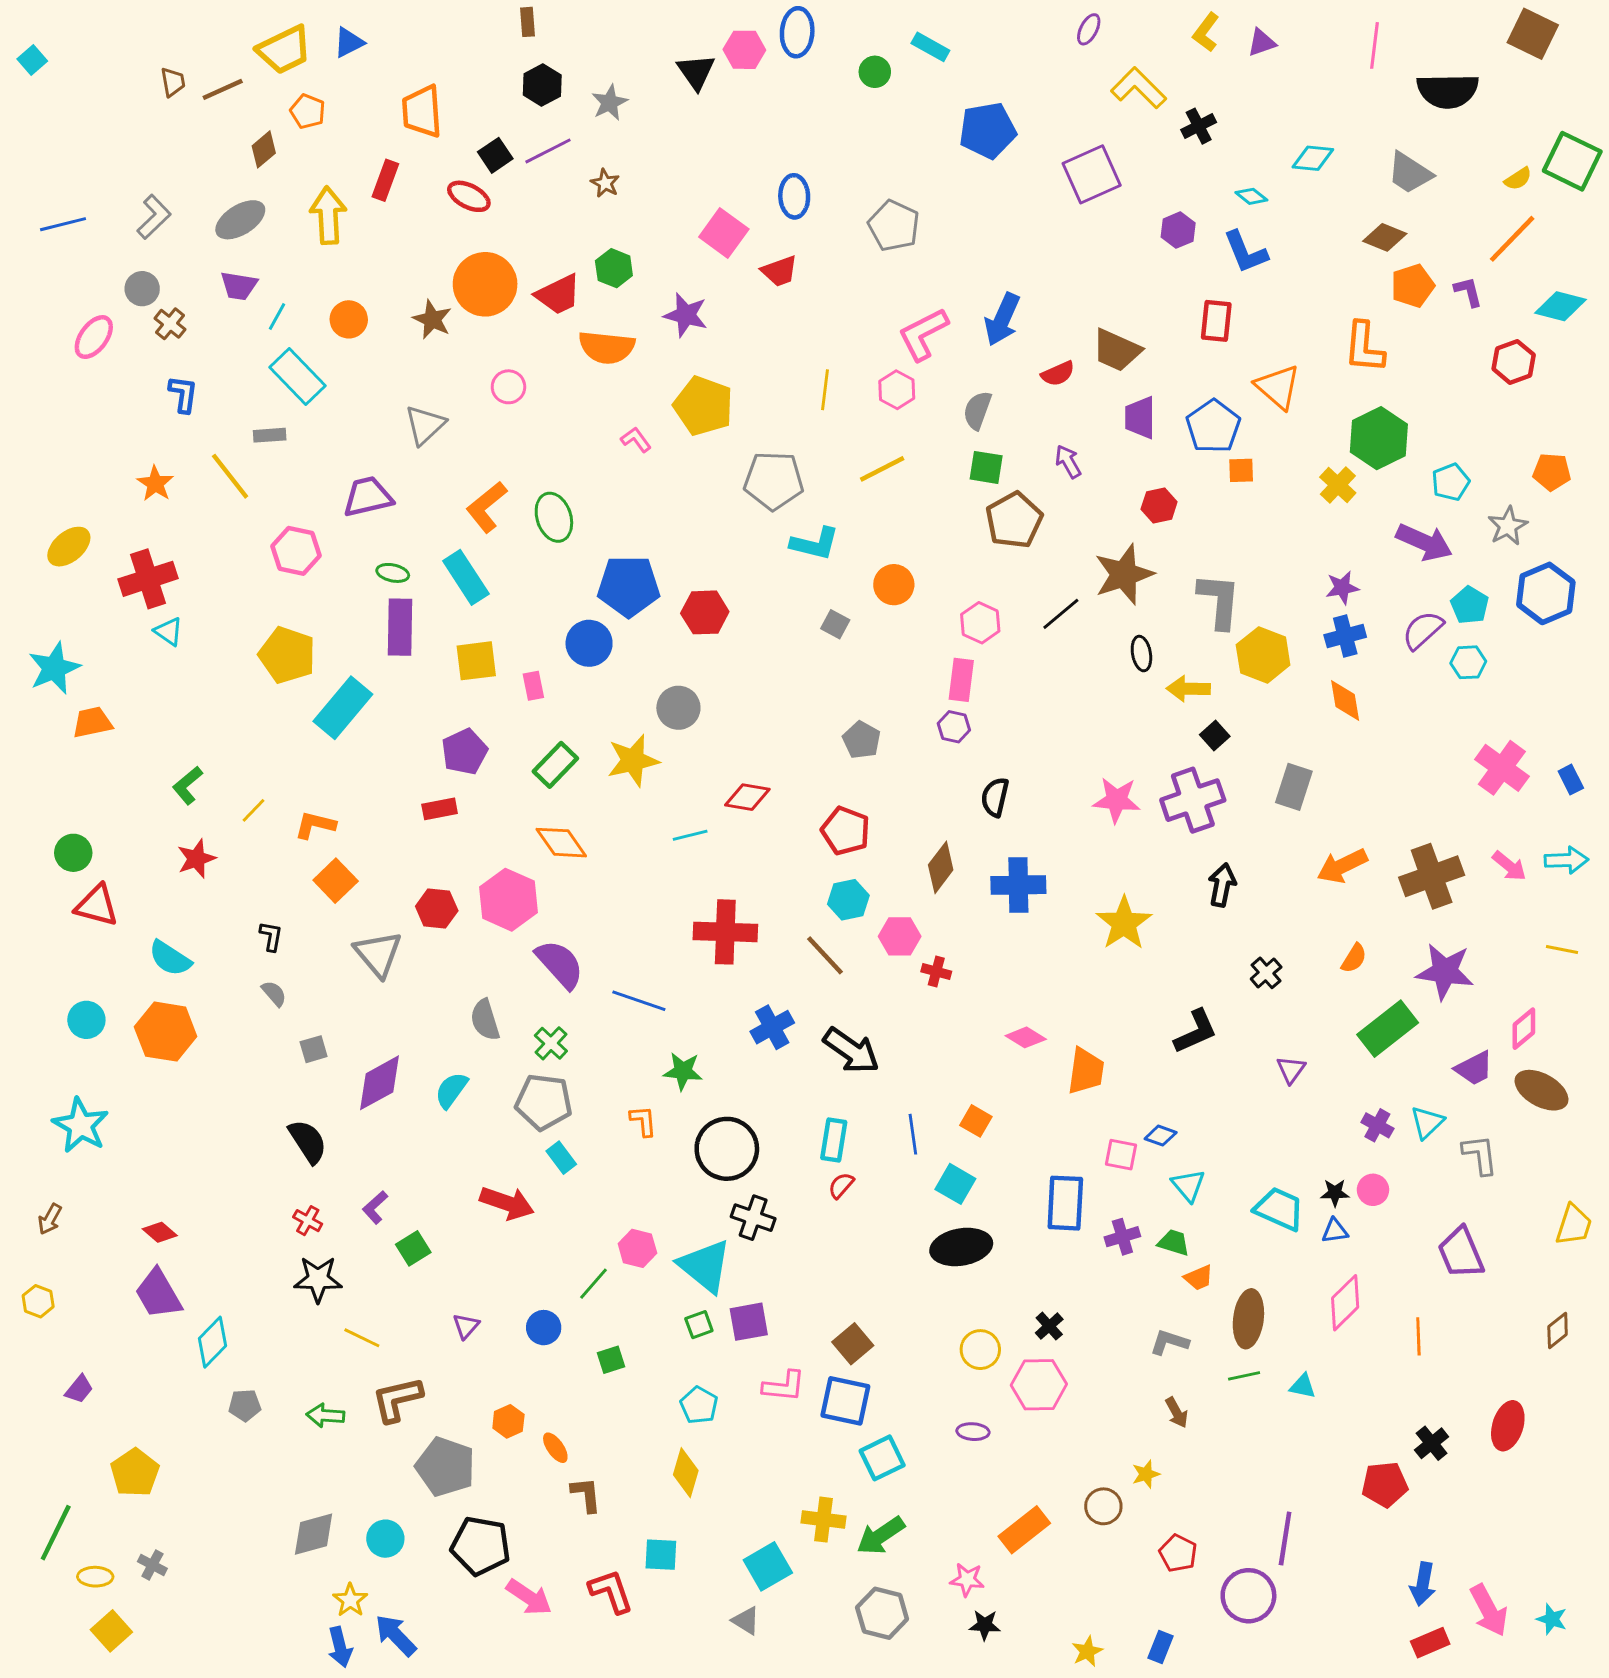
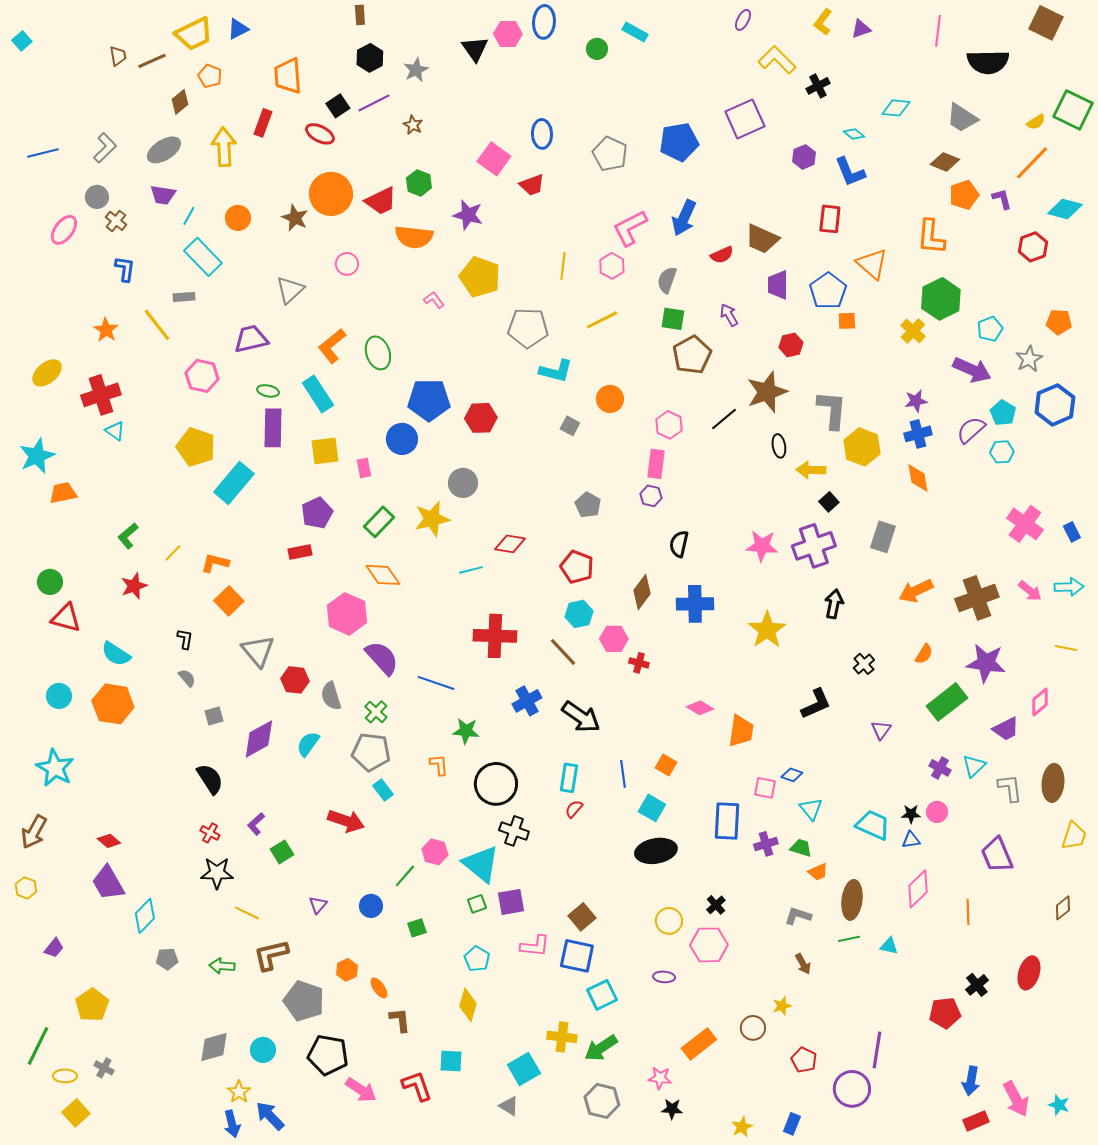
blue pentagon: (988, 130) -> (679, 142), moved
red hexagon: (437, 908) -> (295, 680), moved
brown ellipse: (1542, 1090) -> (1053, 783), moved, turned 66
brown arrow: (50, 1219) -> (34, 832), size x1.6

